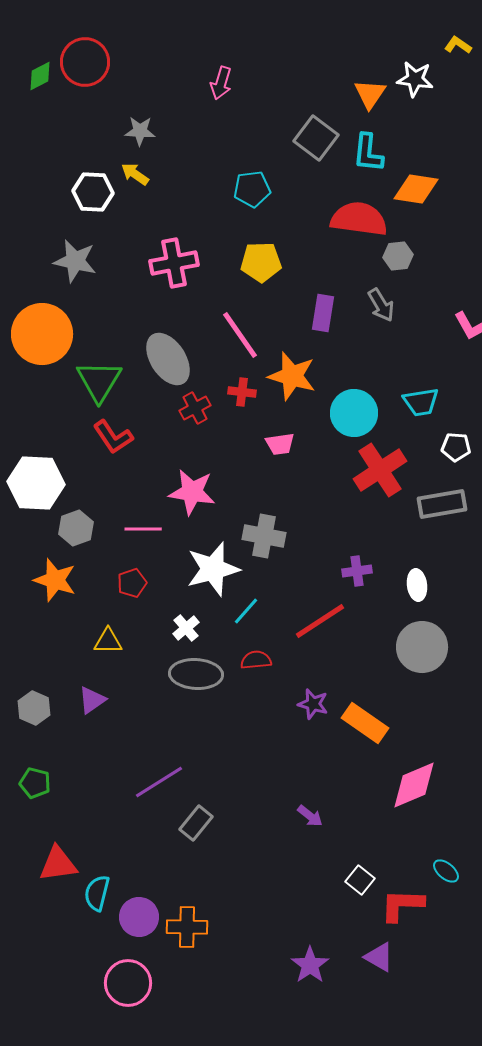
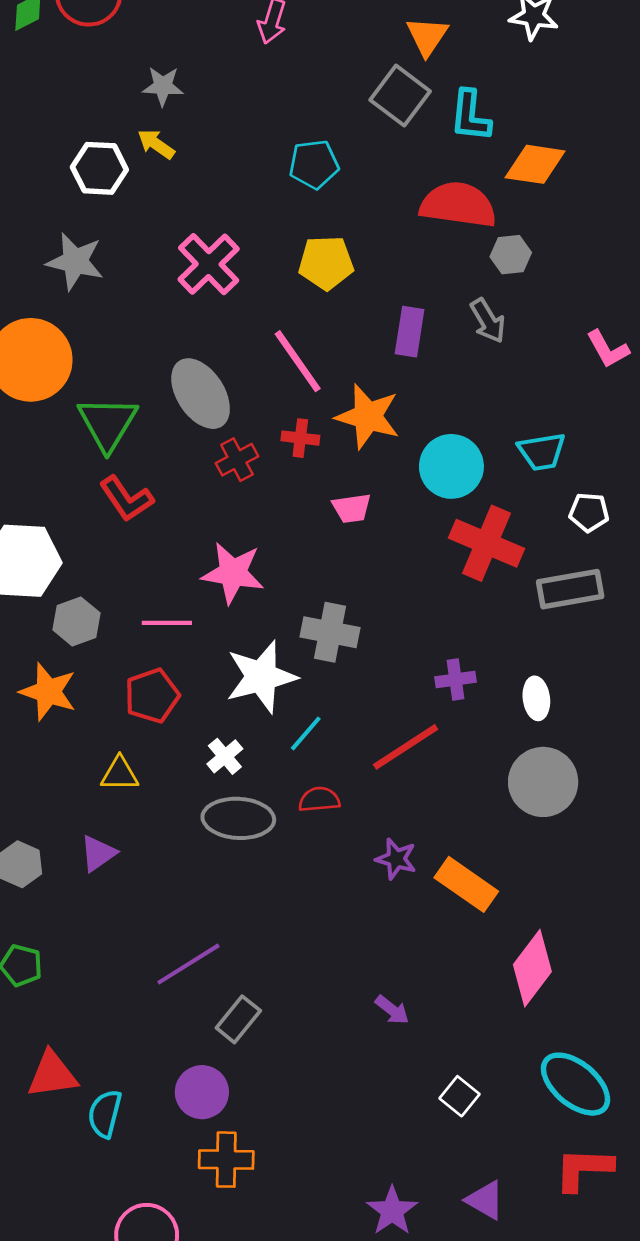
orange triangle: (370, 94) -> (427, 36), moved
pink cross: (174, 263) -> (209, 264), turned -33
red cross: (380, 470) -> (486, 543), turned -34
red pentagon: (132, 583) -> (152, 696), size x1.4
pink diamond: (414, 785) -> (532, 968), turned -30
cyan ellipse: (446, 871) -> (575, 1084), size x2.0
red L-shape: (402, 905) -> (584, 1169), moved
purple circle: (139, 917) -> (202, 1092), moved

